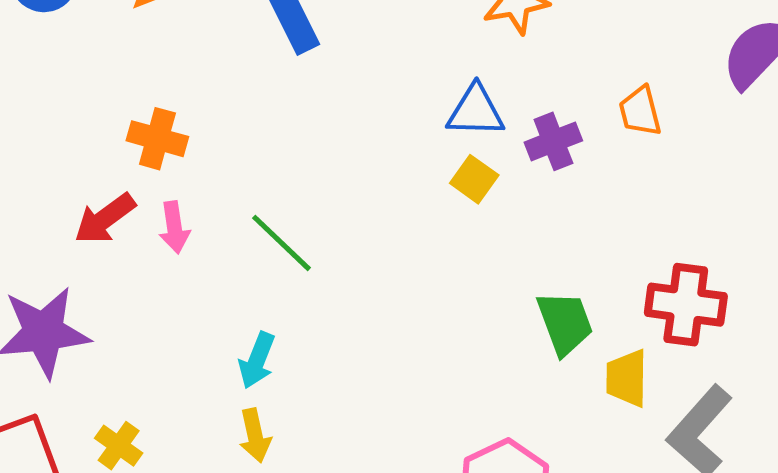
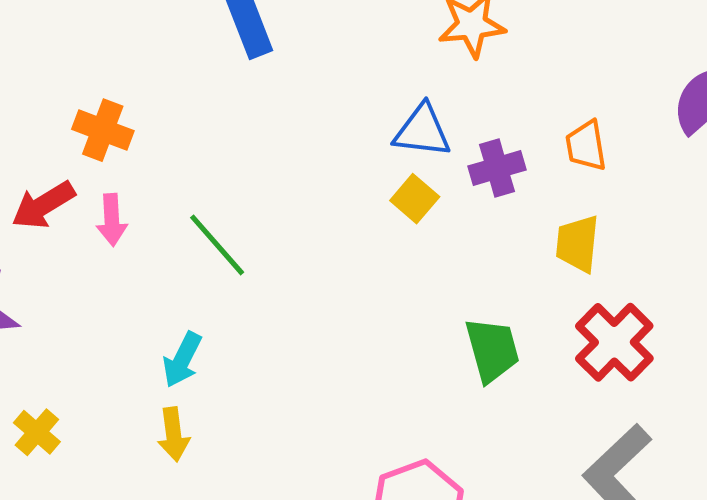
red cross: (686, 305) -> (614, 342), turned 32
yellow trapezoid: (627, 378) -> (577, 244), moved

